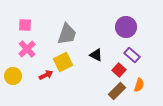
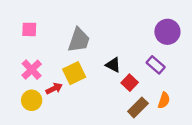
purple circle: (126, 27) -> (167, 32), moved
pink cross: (27, 49) -> (32, 70), moved
red square: (119, 70) -> (130, 83), moved
yellow circle: (13, 76) -> (32, 100), moved

